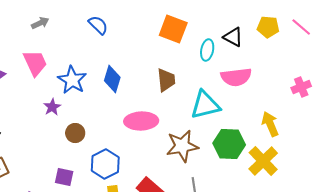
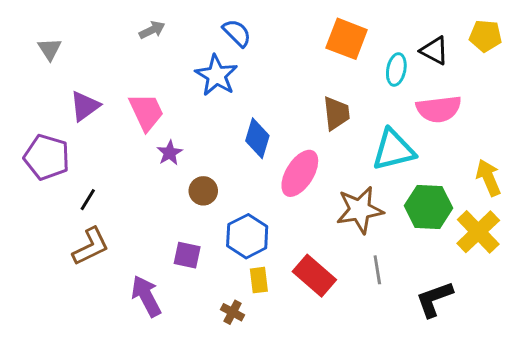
pink trapezoid: (35, 63) -> (146, 112), moved
blue diamond: (112, 79) -> (257, 138), moved
blue star: (72, 80) -> (216, 75), moved
pink ellipse: (141, 121) -> (300, 173), turned -56

